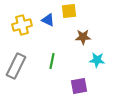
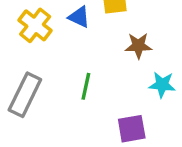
yellow cross: (22, 25) -> (35, 25), turned -36

